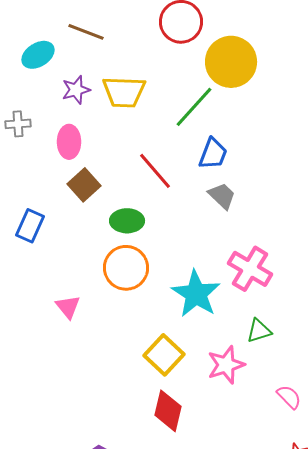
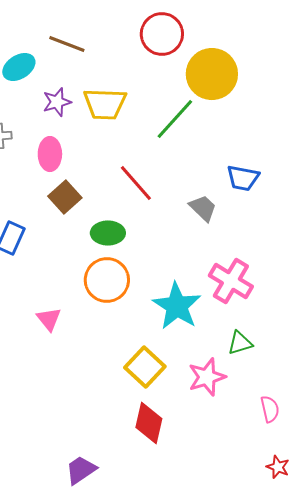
blue trapezoid: (213, 154) -> (243, 178), moved, turned 80
pink semicircle: (289, 397) -> (270, 409), turned 32

